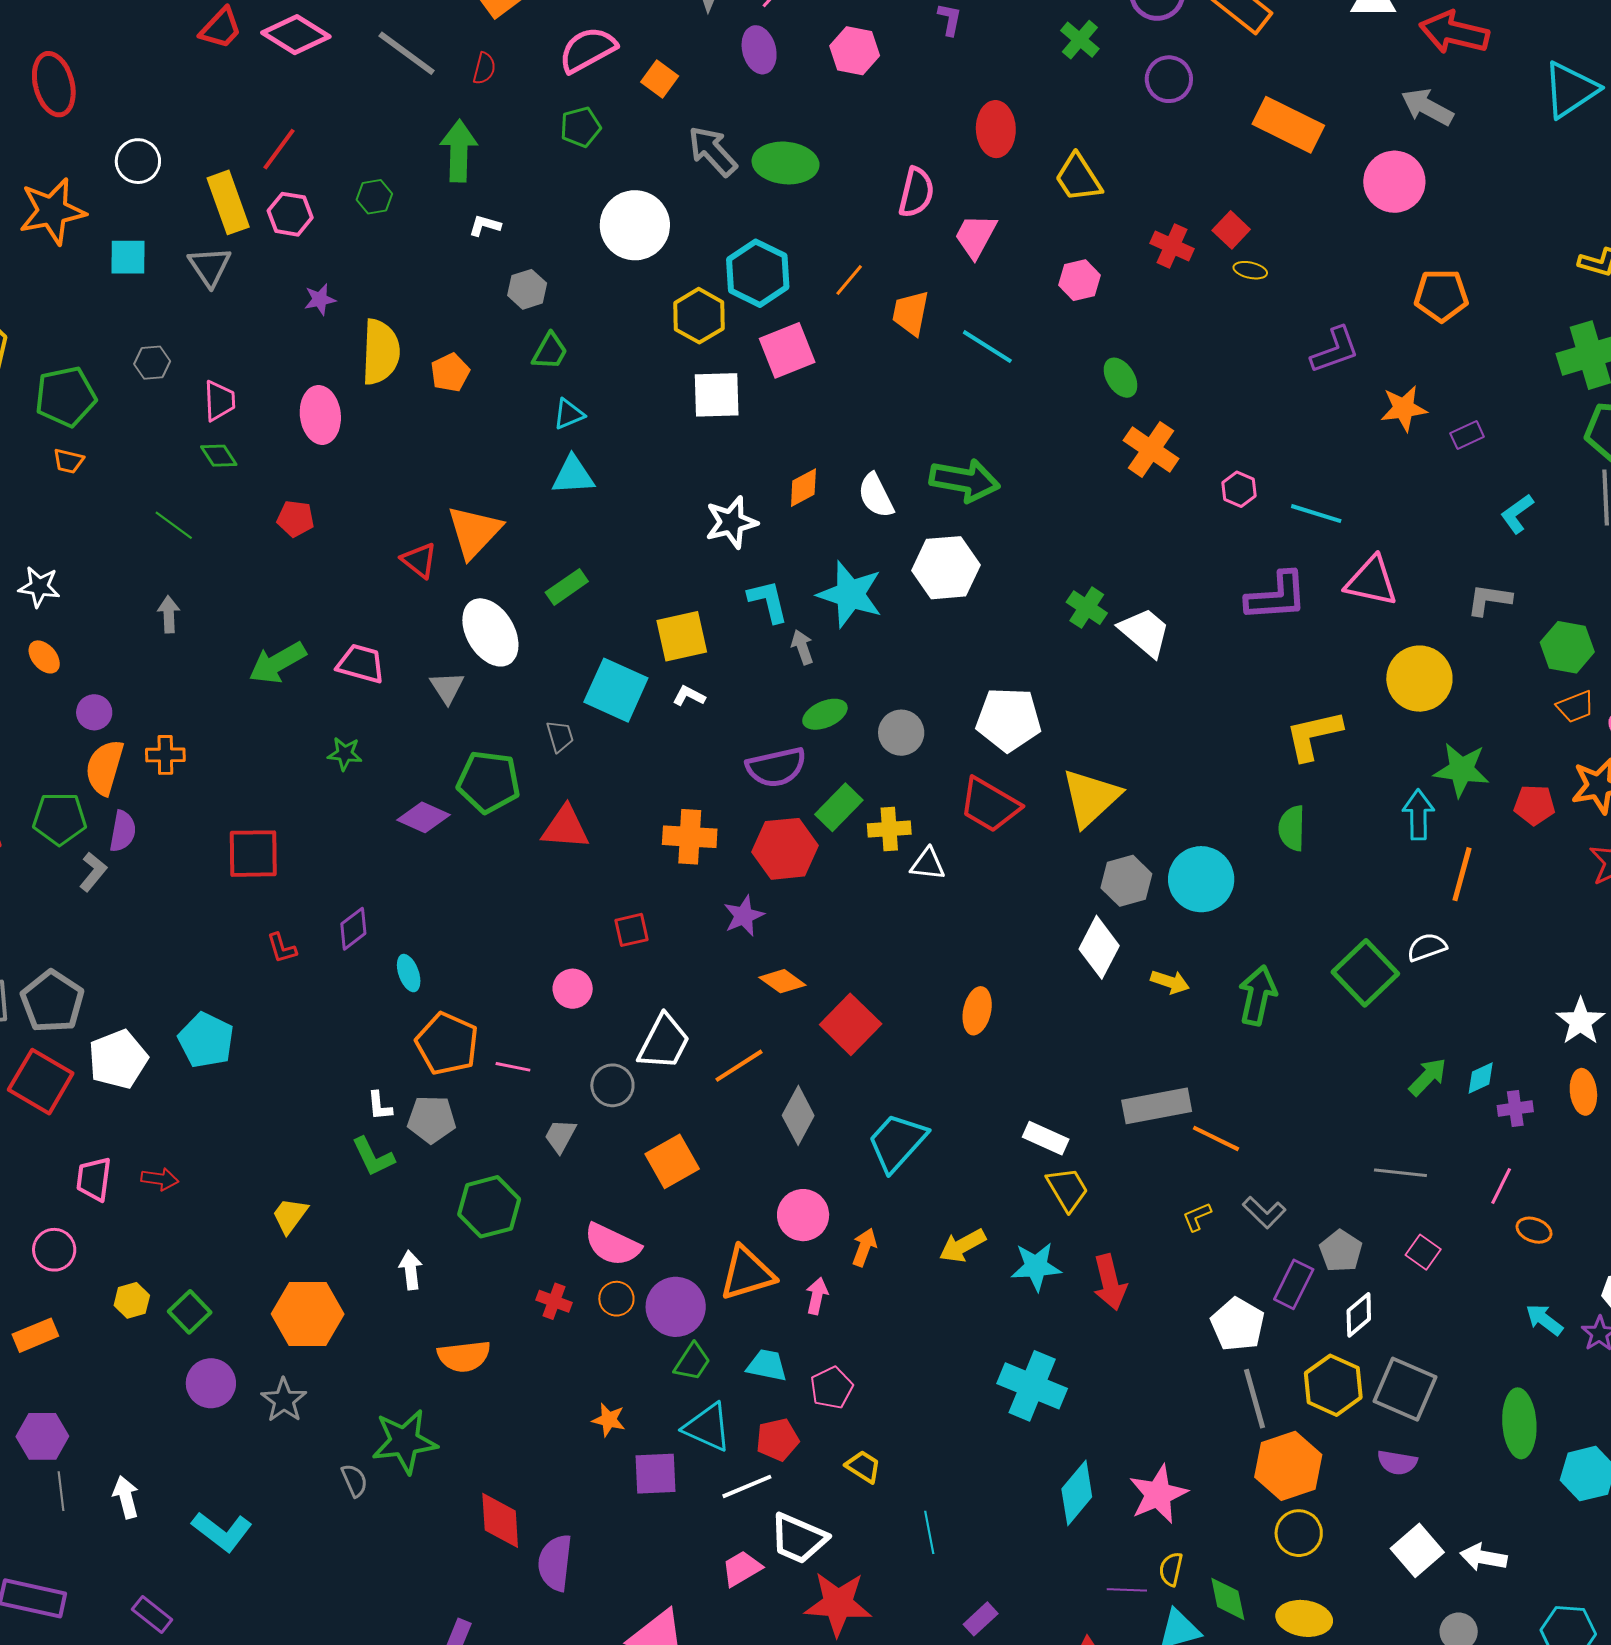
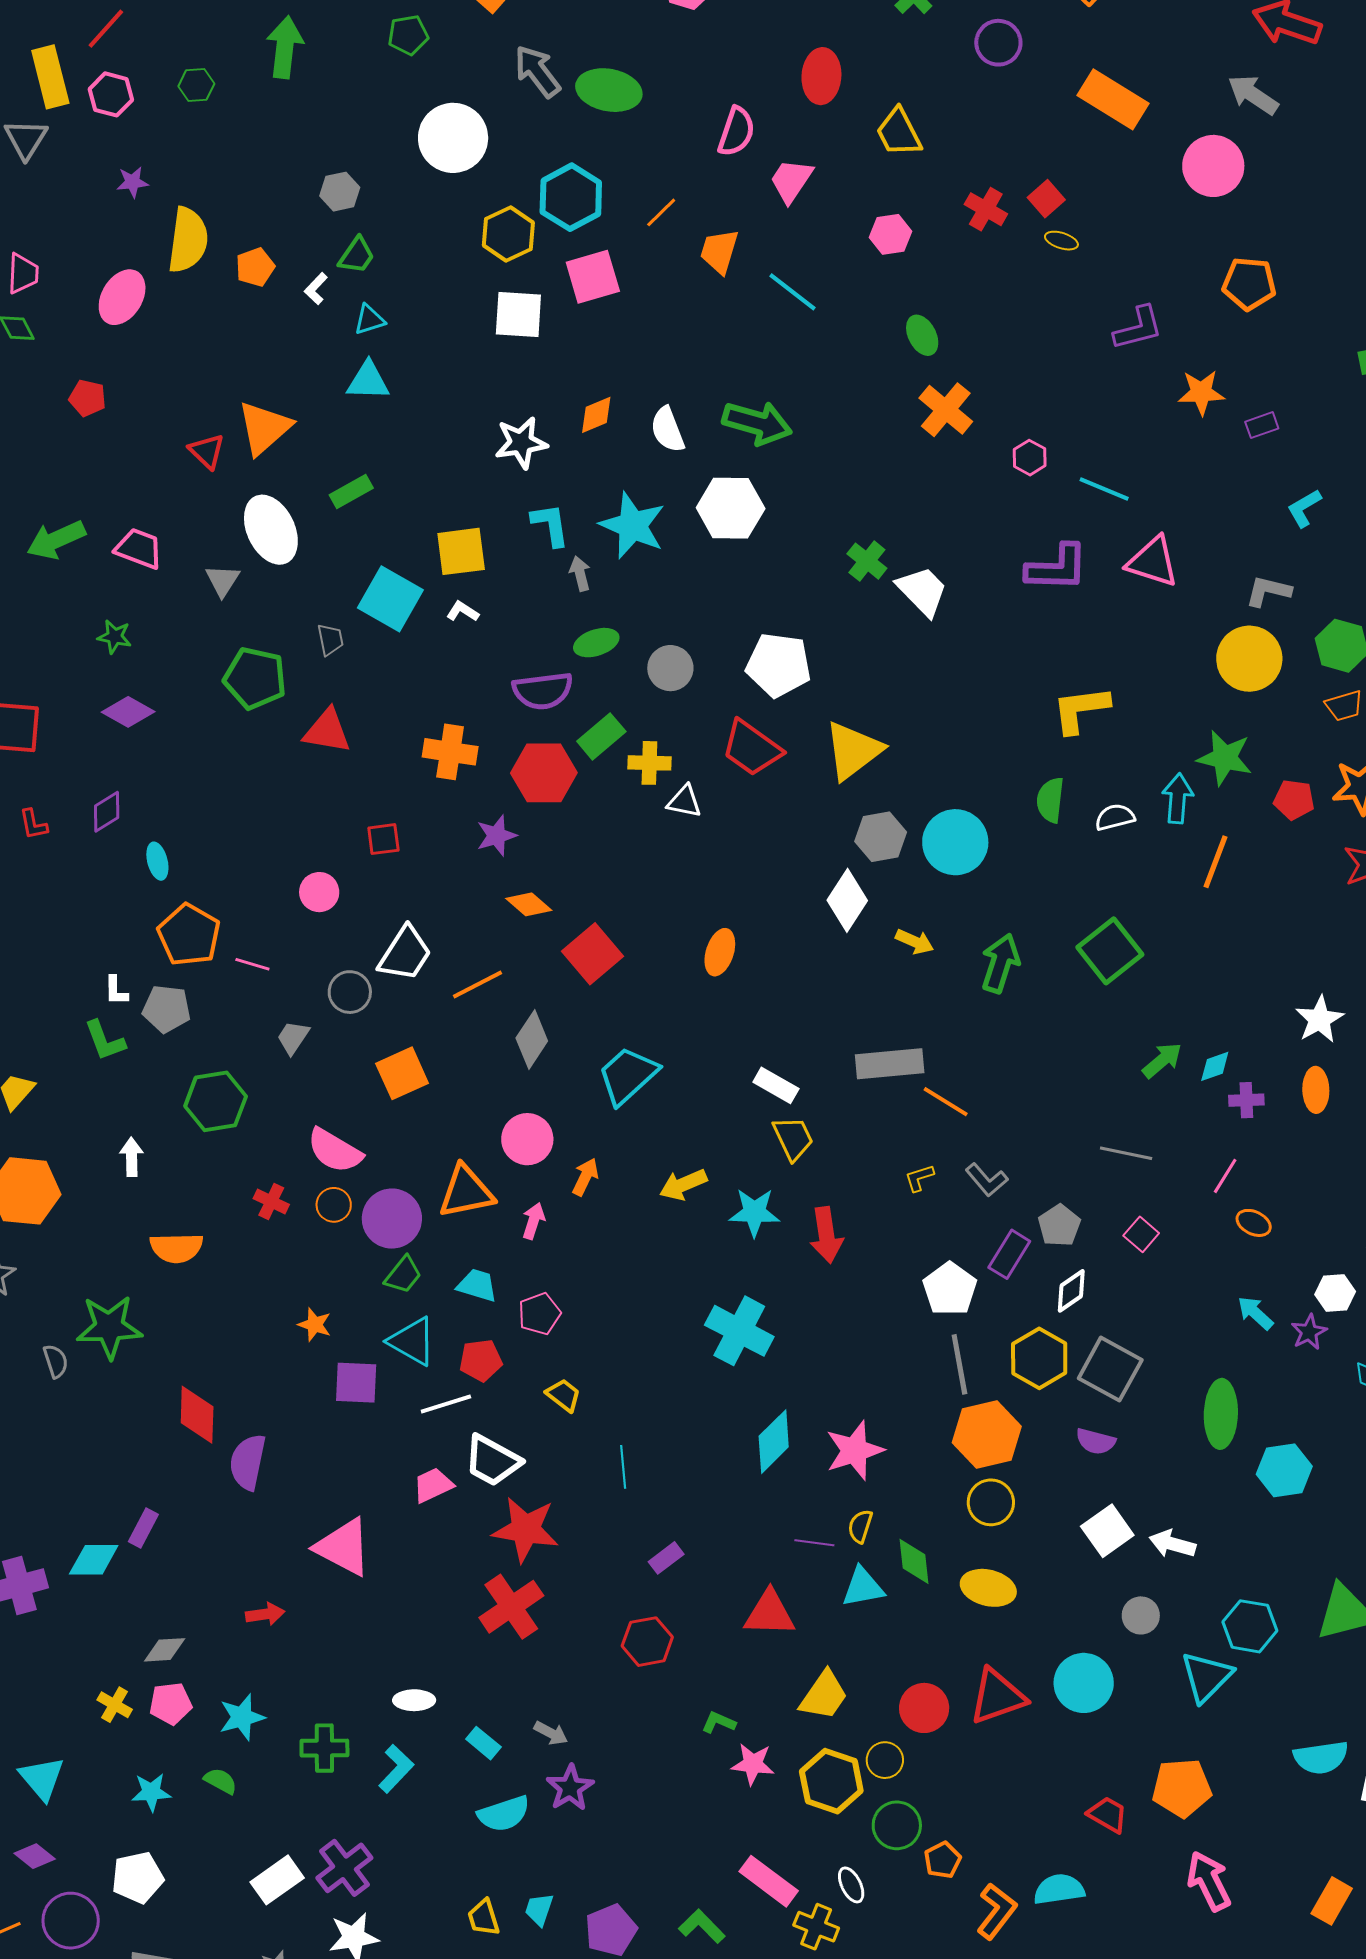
white L-shape: (485, 226) -> (316, 289), moved, turned -68
pink ellipse: (320, 415) -> (122, 297), turned 32
yellow circle: (1419, 679) -> (1249, 659), moved
purple diamond: (424, 817) -> (128, 712), moved
white semicircle: (1427, 947) -> (1115, 817), moved

